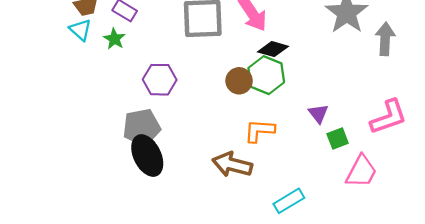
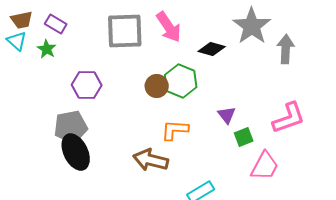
black diamond: (273, 49) -> (212, 49), moved

